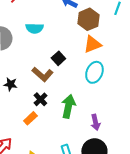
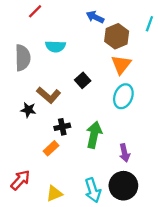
orange triangle: (92, 44) -> (121, 65), turned -30
brown L-shape: (42, 74) -> (49, 95), moved
black cross: (40, 99) -> (62, 127), turned 32

